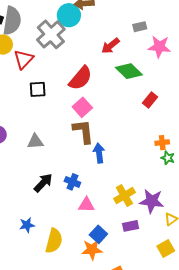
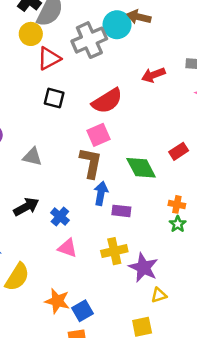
green diamond: (129, 71) -> (141, 168), moved
purple rectangle: (131, 226) -> (121, 211), moved
blue square: (98, 234) -> (83, 311), moved

